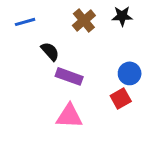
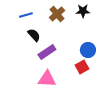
blue line: (25, 22) -> (26, 15), moved
purple rectangle: (69, 76) -> (47, 52), turned -54

